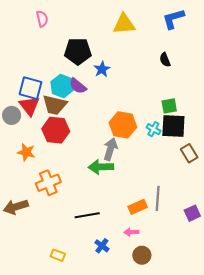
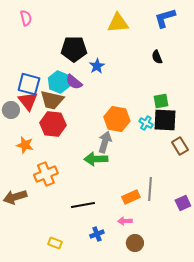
pink semicircle: (42, 19) -> (26, 18), moved
blue cross: (102, 246) -> (97, 234), turned 32

